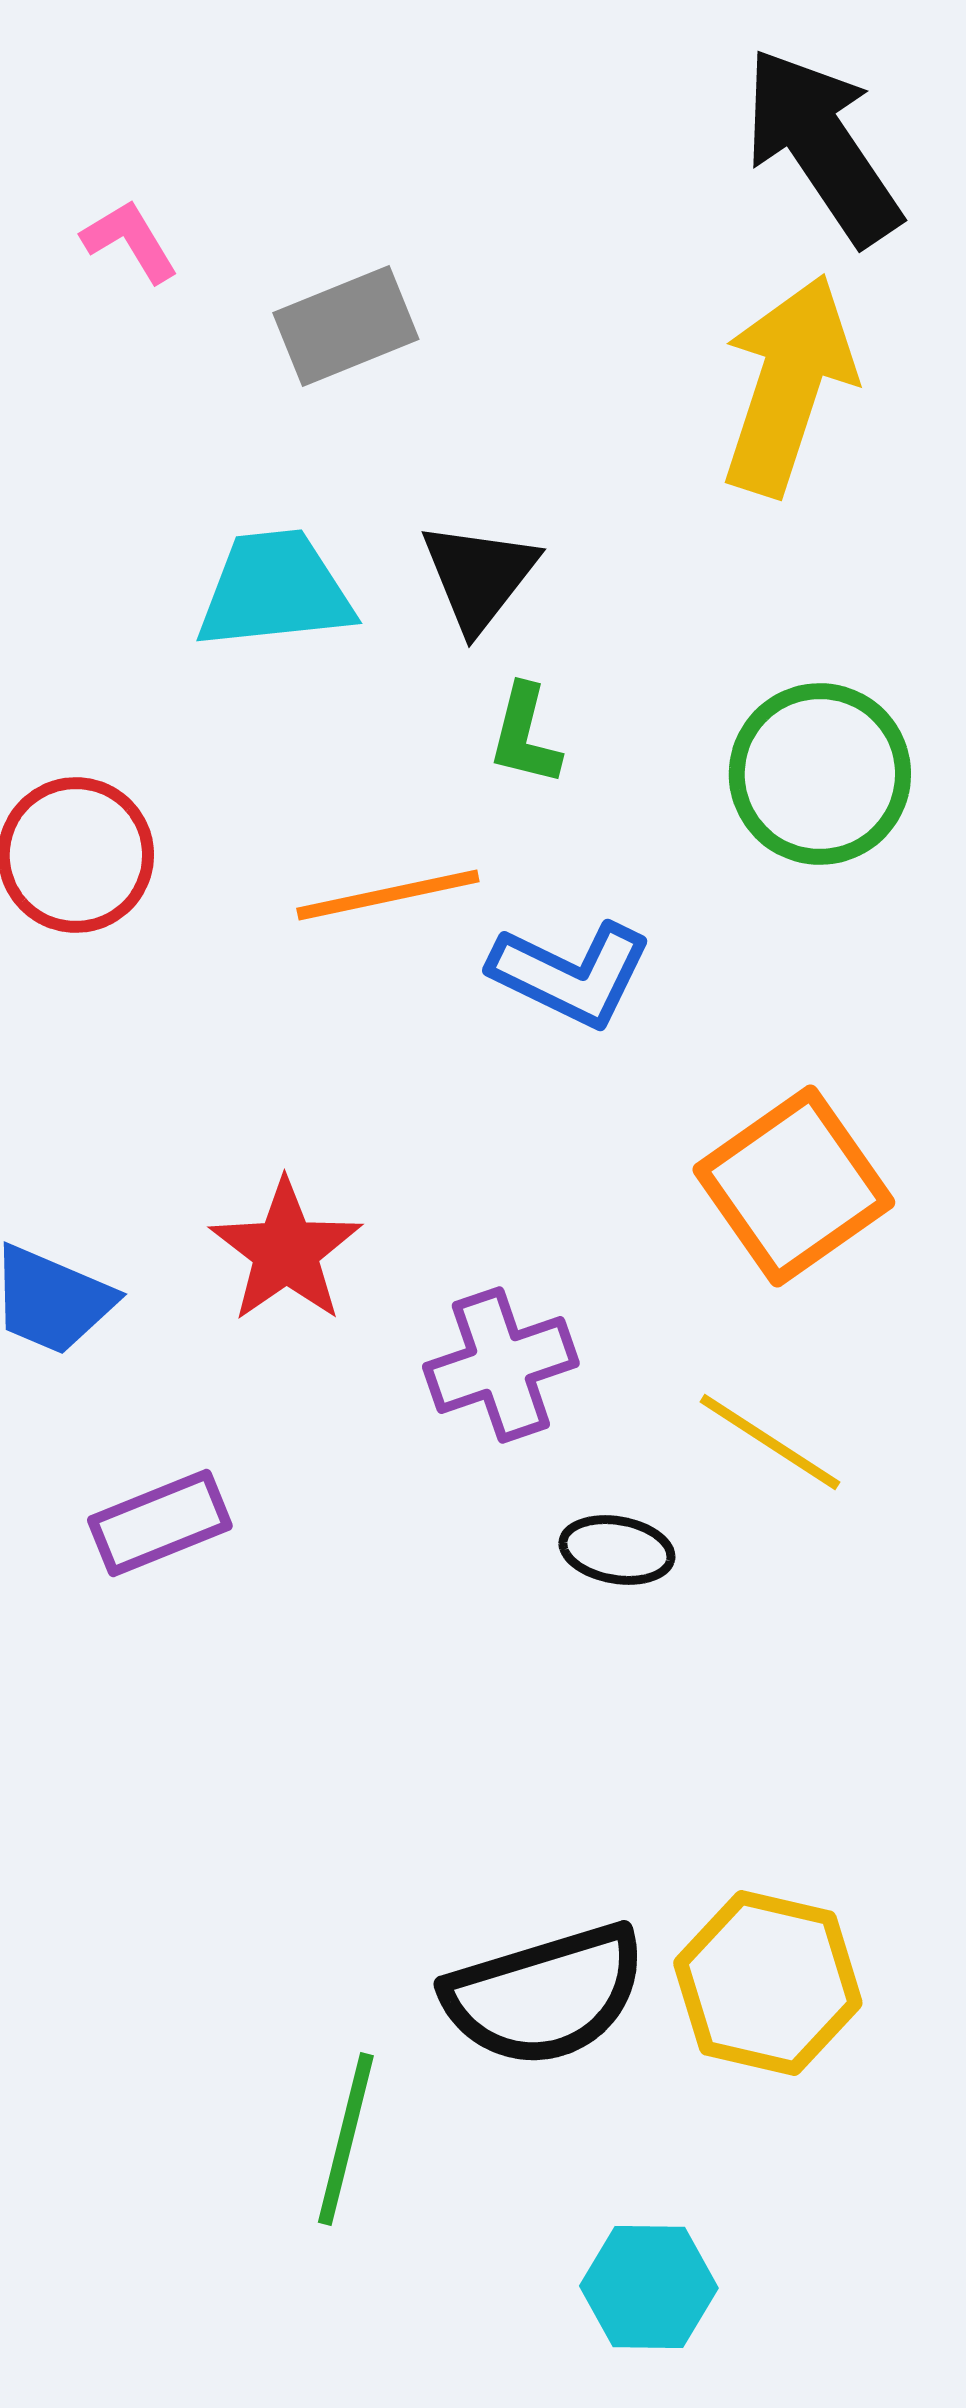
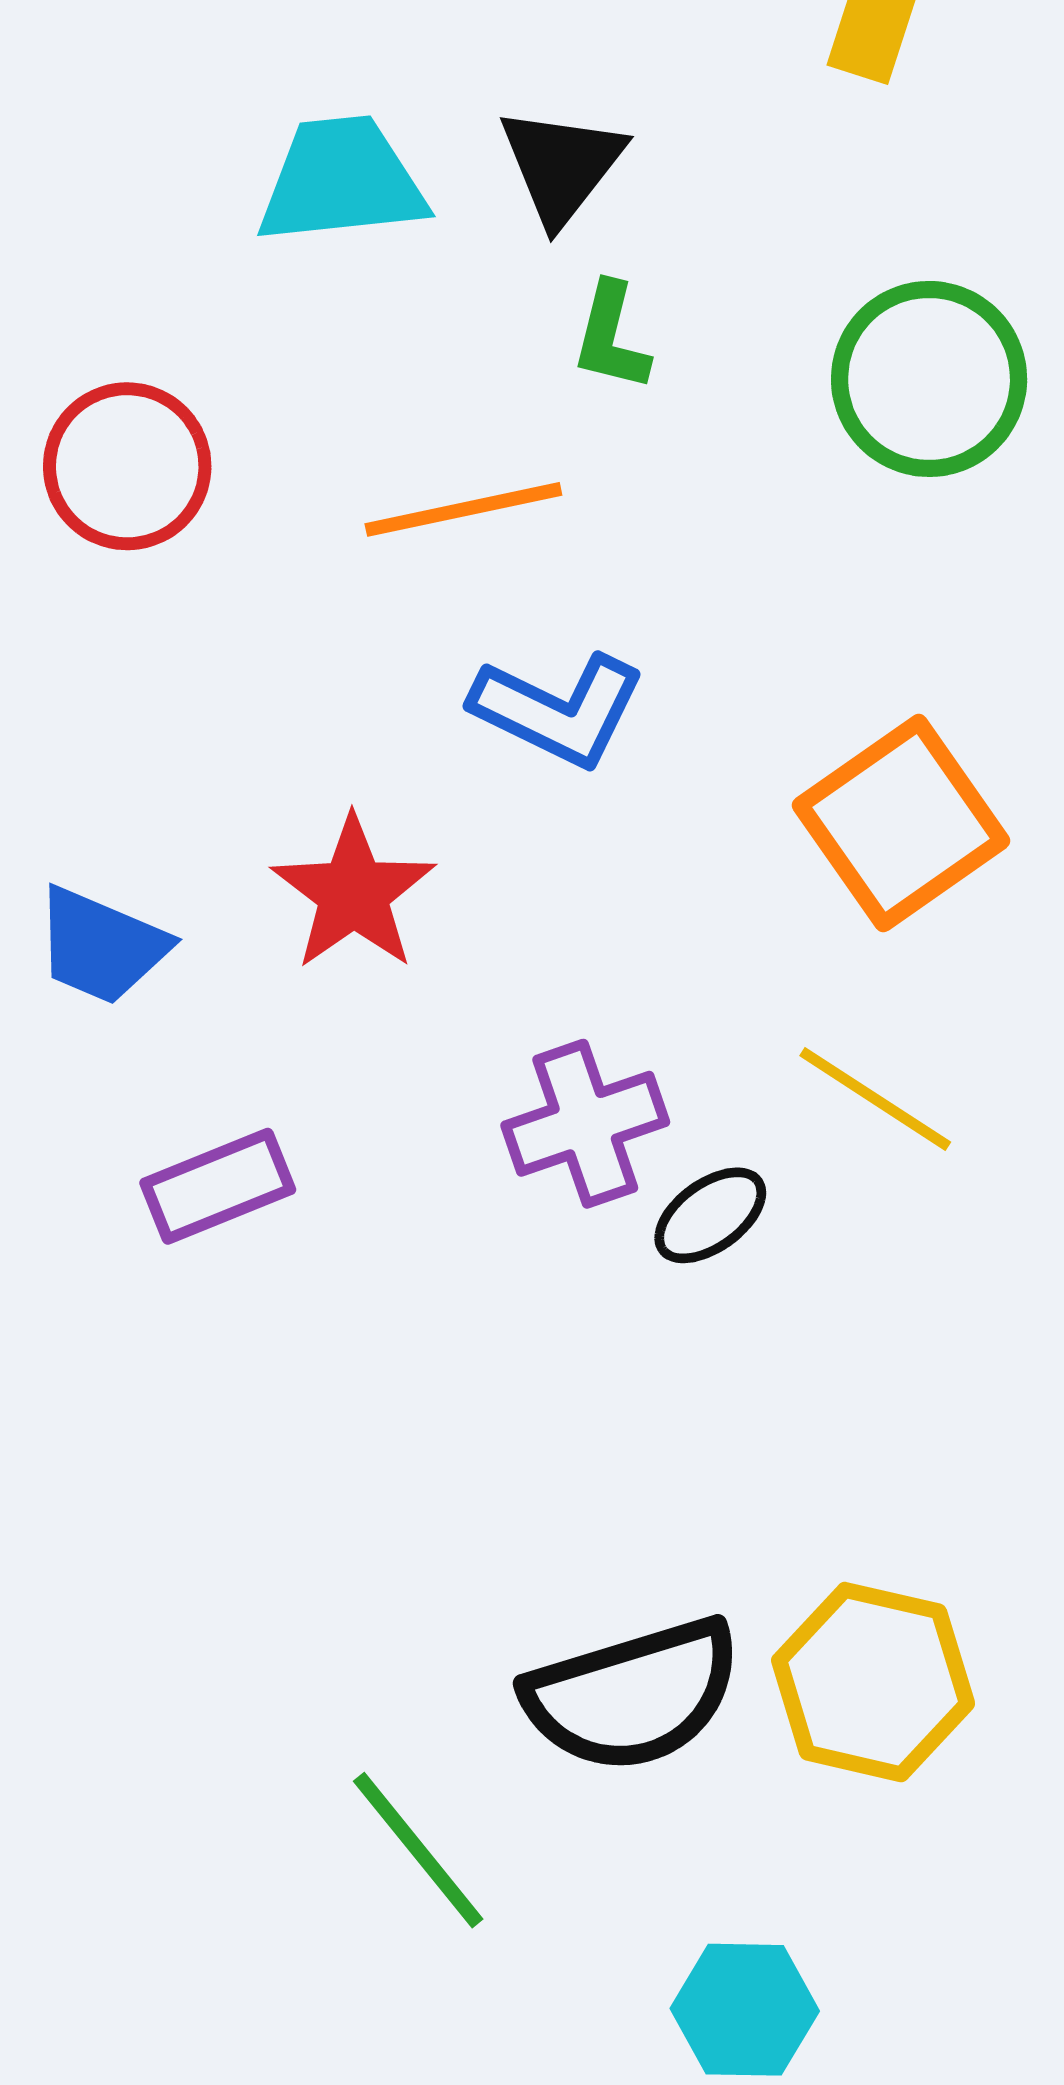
blue L-shape: (571, 974) -> (558, 710), moved
purple cross: (501, 1365) -> (585, 1124), moved
black ellipse: (617, 1550) -> (710, 1215), turned -46
green line: (346, 2139) -> (418, 1850), turned -53

